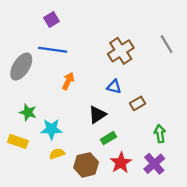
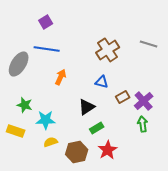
gray line: (167, 44) -> (149, 44), turned -42
purple cross: (154, 164) -> (144, 101), moved

